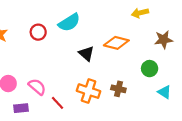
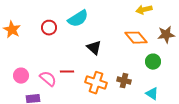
orange diamond: (116, 43) -> (136, 38), moved, turned 35
cyan triangle: (165, 92) -> (152, 94), moved
red line: (57, 103) -> (67, 72), moved, turned -48

